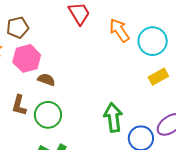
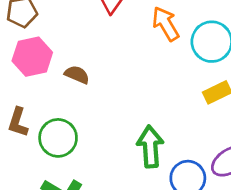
brown semicircle: (46, 80) -> (77, 75), moved

